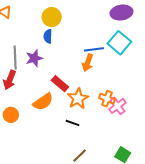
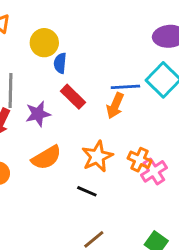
yellow circle: (52, 17) -> (44, 43), moved
purple star: (34, 58) -> (38, 114), moved
red rectangle: (60, 84) -> (73, 97), moved

